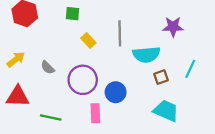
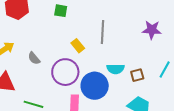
yellow rectangle: (88, 41) -> (78, 46), moved
cyan semicircle: (146, 55) -> (116, 69), moved, size x0.7
blue circle: (116, 92) -> (95, 86), size x1.4

